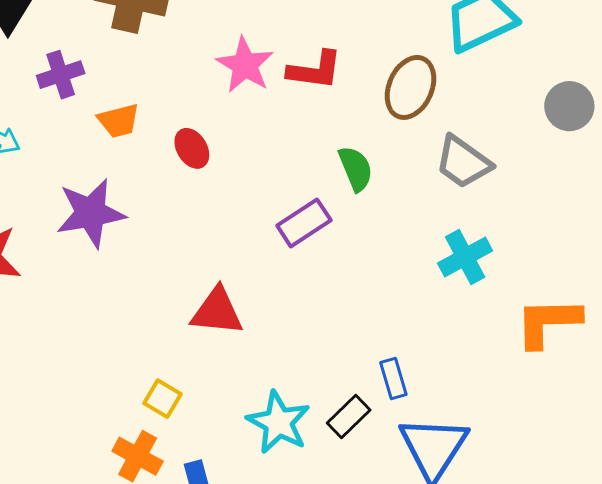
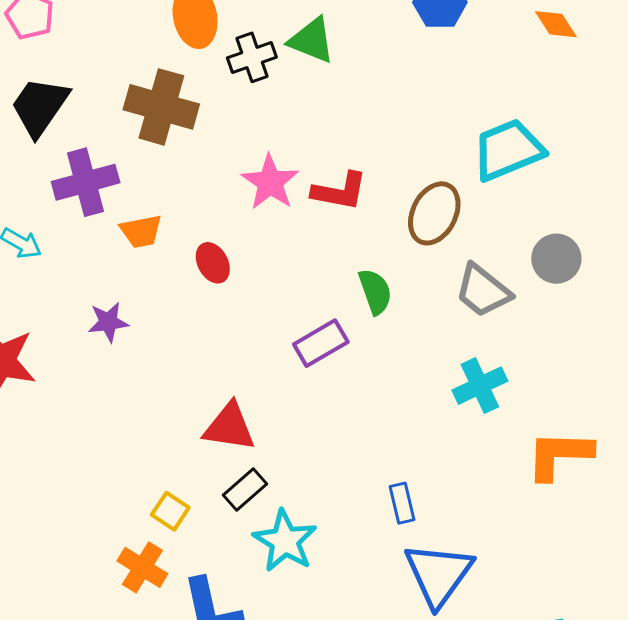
purple cross: (61, 75) -> (86, 182), size x1.4
gray circle: (569, 106) -> (556, 259), moved
purple star: (91, 213) -> (108, 322), size x0.6
black rectangle: (349, 417) -> (245, 489), moved

